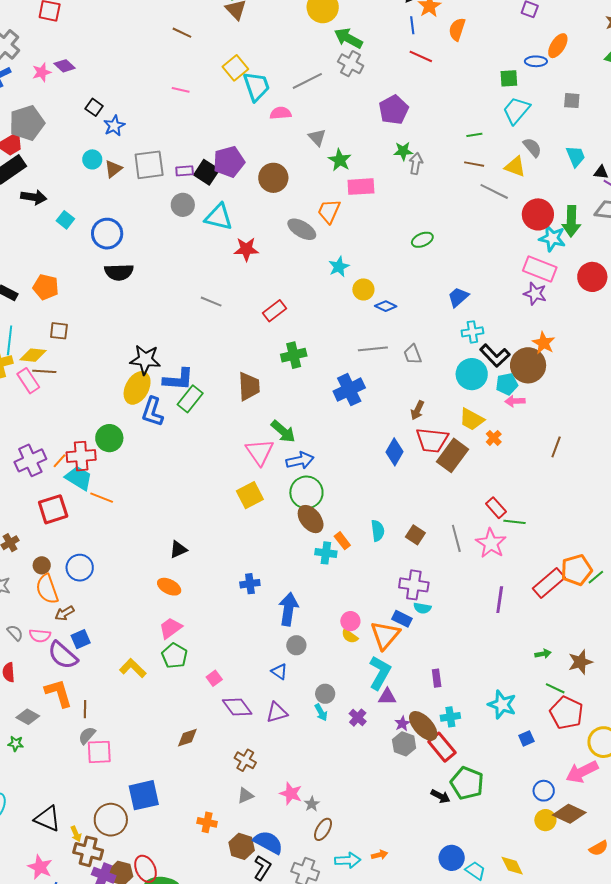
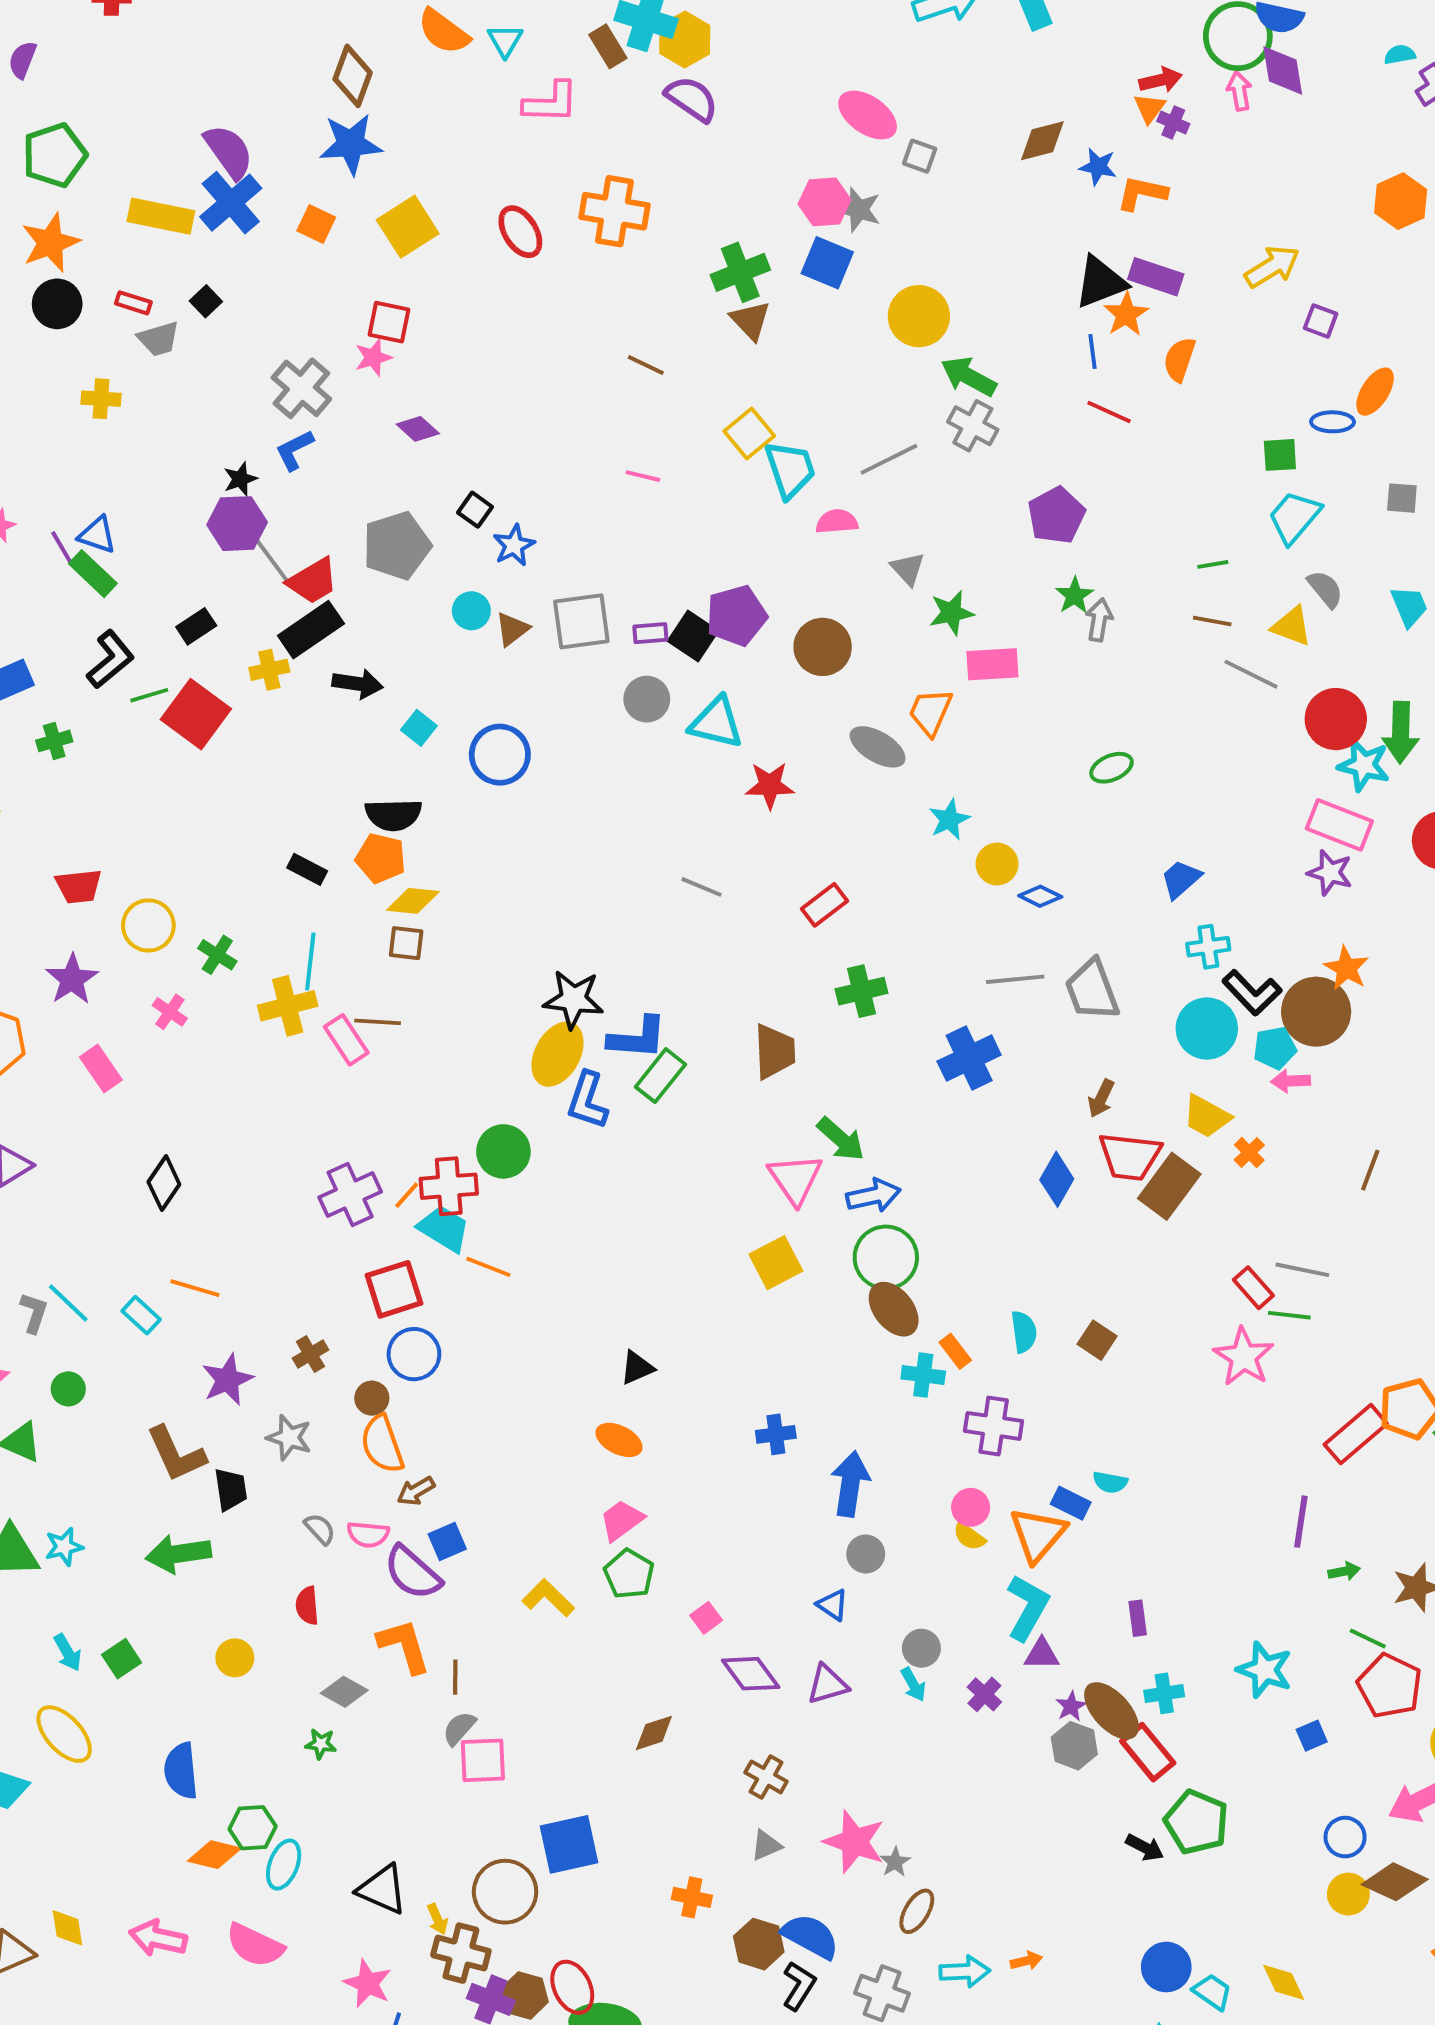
pink star: (42, 72) -> (373, 357), moved
gray pentagon: (27, 123) -> (397, 546), moved
green star: (403, 151) -> (1074, 596), turned -30
green star: (340, 160) -> (951, 613), turned 30
black semicircle: (119, 272) -> (393, 815), moved
gray trapezoid: (413, 354) -> (1092, 990), size x1.6
yellow diamond: (33, 355) -> (413, 901), moved
gray line: (456, 538) -> (1302, 1270), moved, turned -64
blue circle: (80, 568) -> (414, 1354), moved
purple cross: (414, 585) -> (994, 1426), moved
purple line: (500, 600) -> (1301, 1522), moved
pink star: (291, 794) -> (854, 1842), size x1.4

